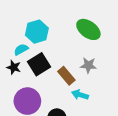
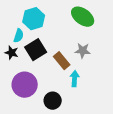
cyan semicircle: (21, 49) -> (19, 36), turned 136
cyan arrow: (80, 95) -> (75, 79), turned 77

